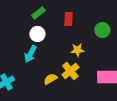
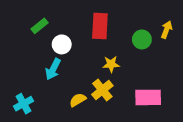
green rectangle: (38, 13) -> (39, 26), moved
red rectangle: (68, 19) -> (100, 26), size x1.5

